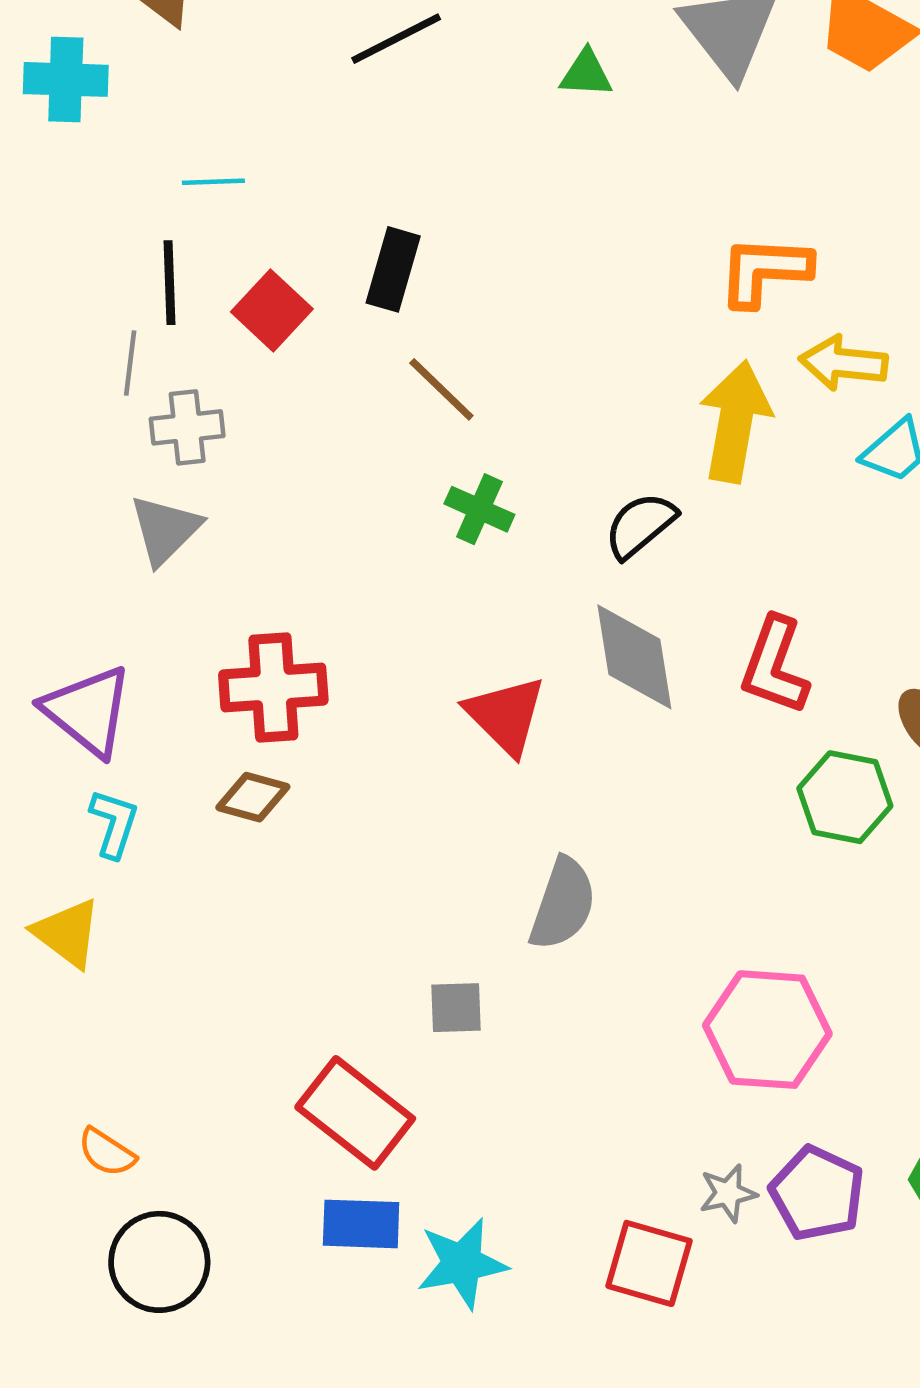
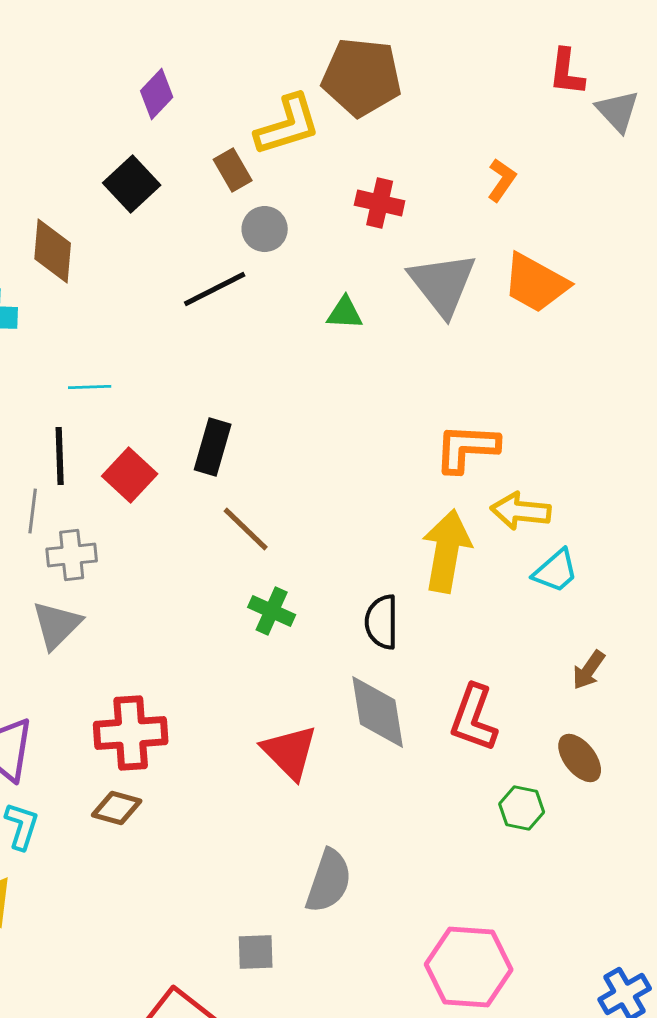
black semicircle: (640, 525) -> (382, 622), turned -50
green hexagon: (845, 797) -> (522, 808), size x0.7

